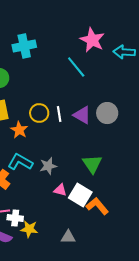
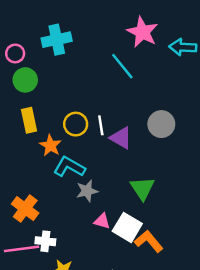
purple triangle: (82, 115) -> (121, 138), moved
cyan L-shape: (20, 162) -> (69, 167), moved
white cross: (15, 218) -> (45, 241), moved

